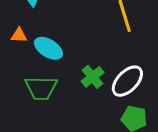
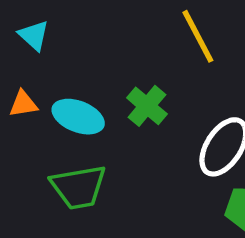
green cross: (93, 77) -> (147, 106), moved

